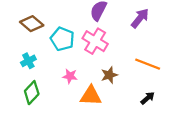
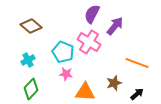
purple arrow: (140, 18) -> (115, 26), moved
cyan pentagon: (62, 39) -> (63, 52), moved
brown star: (109, 75) -> (114, 83), moved

